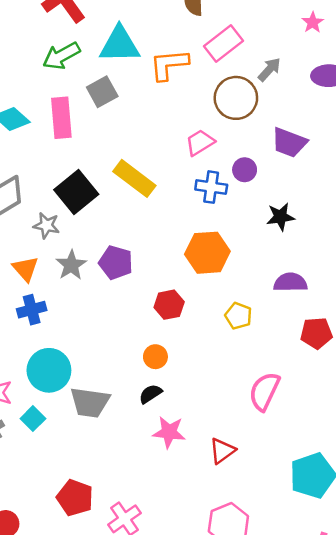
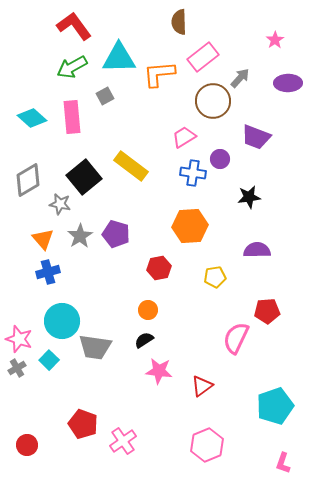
gray square: (102, 92) -> (105, 96), size x0.7
yellow pentagon: (238, 316) -> (215, 277), turned -30
red pentagon: (316, 333) -> (267, 311), moved

